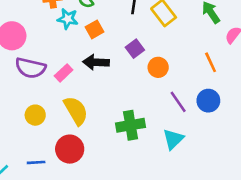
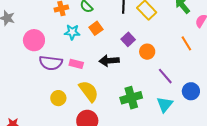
cyan star: (68, 19) -> (72, 32), moved
black arrow: (96, 62) -> (109, 61), moved
pink rectangle: (64, 73) -> (76, 64), turned 64
blue circle: (208, 101) -> (191, 91), moved

